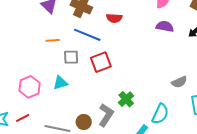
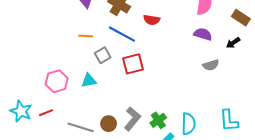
gray square: (71, 57) -> (103, 55), turned -35
gray semicircle: (179, 82) -> (211, 65), moved
green cross: (126, 99) -> (158, 120), moved
cyan semicircle: (160, 114) -> (188, 124), turned -30

